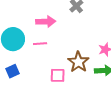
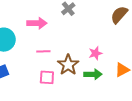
pink line: (40, 44) -> (43, 51), moved

